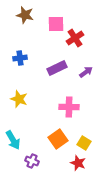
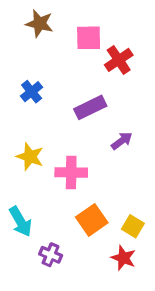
blue cross: (20, 58) -> (32, 92), turned -32
purple arrow: (86, 72) -> (122, 141), moved
pink cross: (69, 107) -> (71, 172), moved

